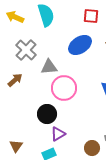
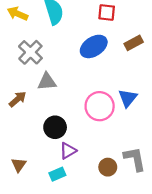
gray triangle: (49, 67) -> (47, 82), moved
brown arrow: (15, 80) -> (18, 99), moved
pink circle: (64, 88) -> (100, 106), moved

